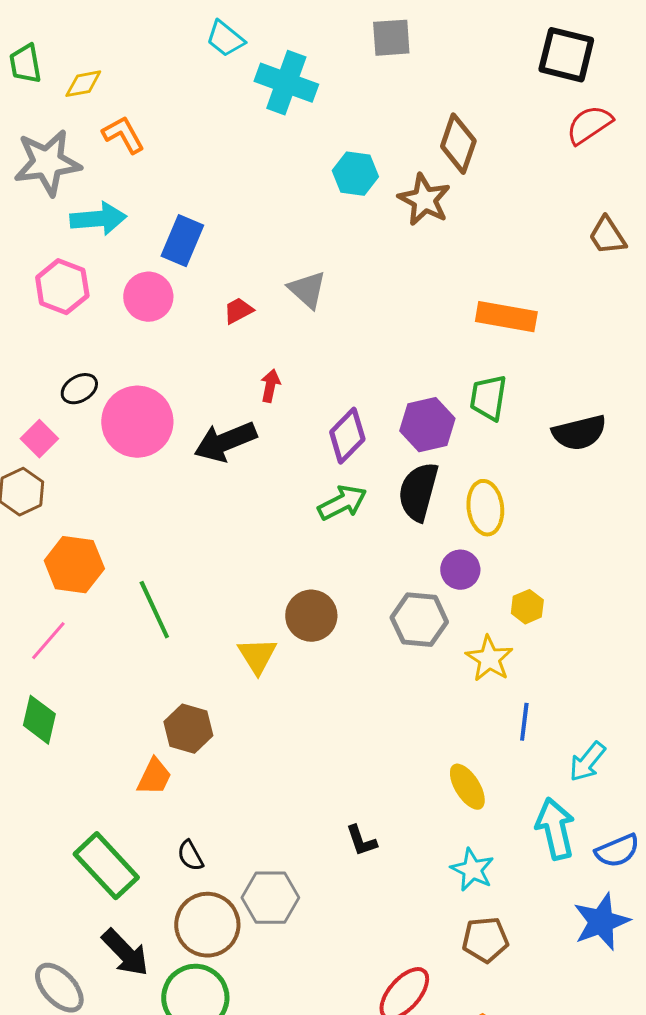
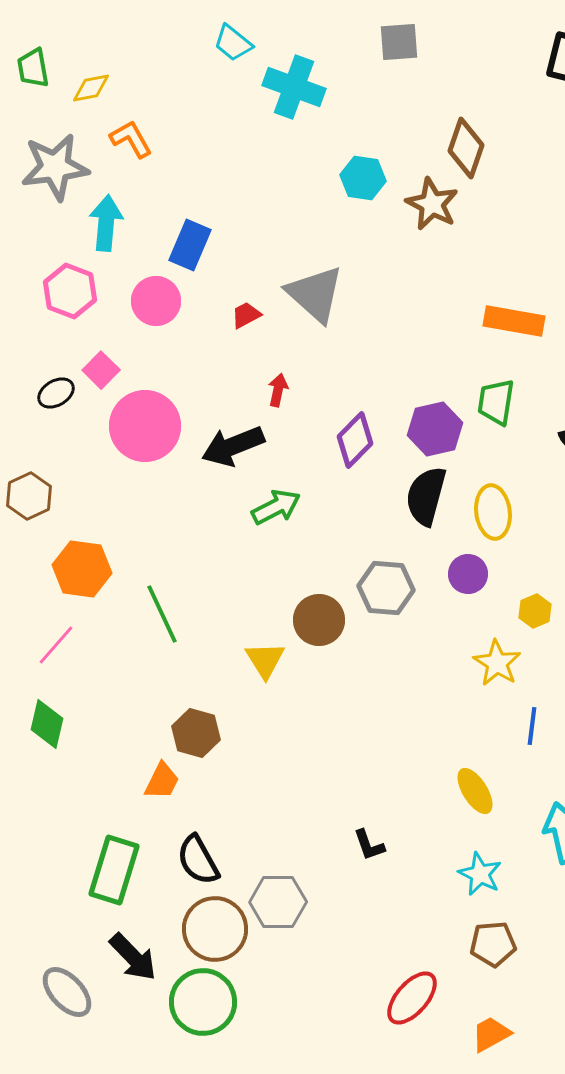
cyan arrow: (98, 219) -> (106, 223), turned -80
gray triangle: (307, 290) -> (315, 294), size x1.5
black ellipse: (79, 389) -> (56, 393), moved
pink square: (39, 439) -> (101, 370), moved
green arrow: (342, 503) -> (276, 507), moved
gray hexagon: (419, 620) -> (386, 588), moved
black semicircle: (190, 856) -> (198, 860), size x1.6
green rectangle: (106, 866) -> (114, 870), turned 60

